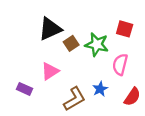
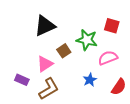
brown square: (71, 43) -> (64, 51), moved
pink semicircle: (120, 64) -> (108, 58), turned 54
brown L-shape: (75, 99) -> (49, 89), moved

